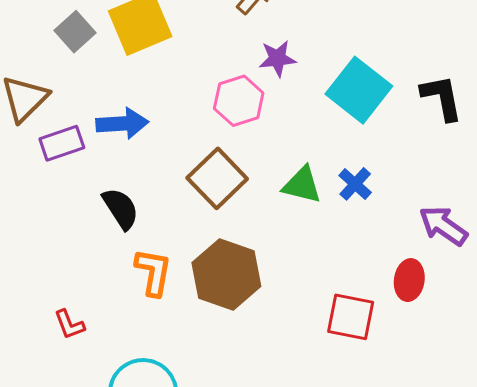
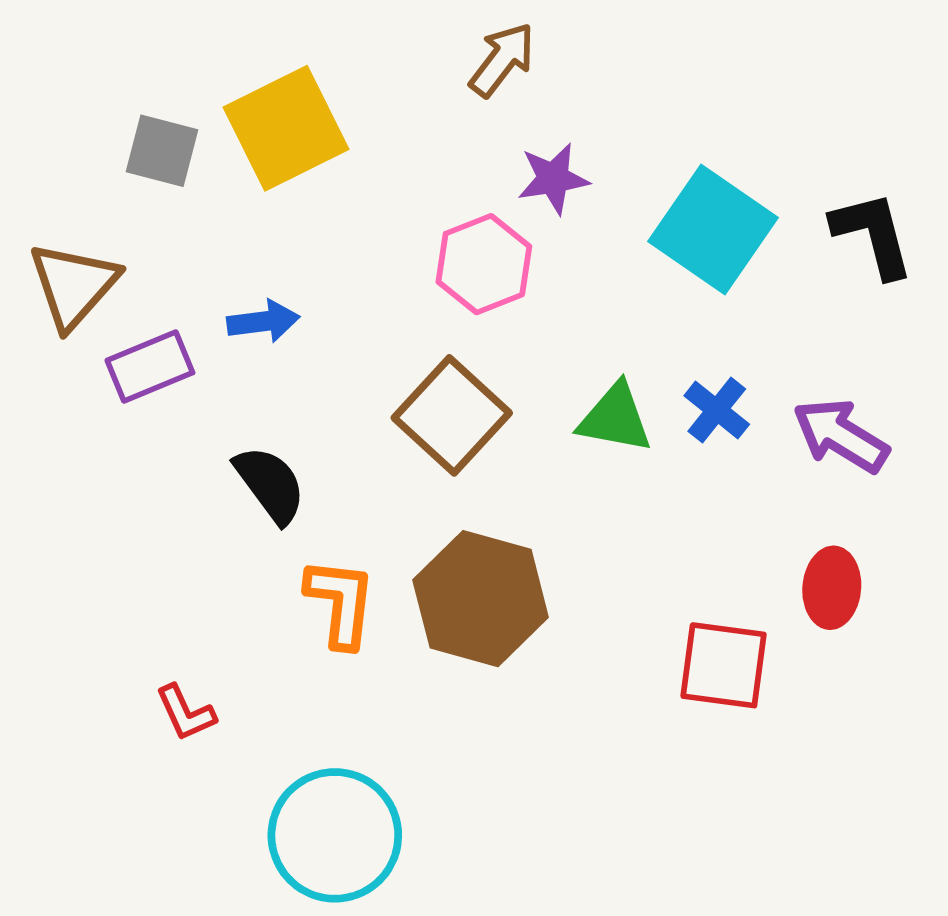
gray square: (75, 32) -> (162, 151), turned -30
blue arrow: (122, 123) -> (263, 321), size x0.7
purple arrow: (443, 226) -> (841, 436), moved

